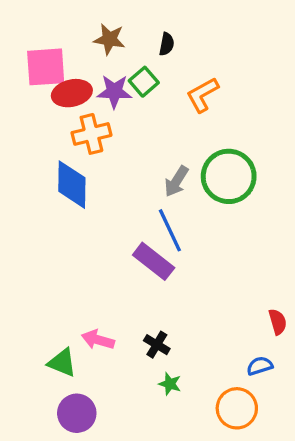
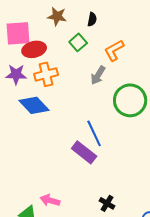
purple star: (114, 91) -> (16, 74), moved
gray arrow: (176, 181) -> (98, 75), moved
blue diamond: (72, 185) -> (34, 105), turned -44
black cross: (157, 345) -> (107, 203), moved

